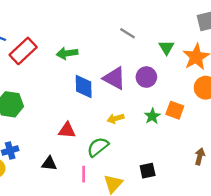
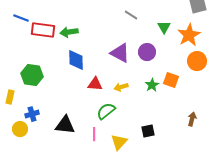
red rectangle: (23, 51) -> (43, 30), turned 50
green arrow: (67, 53) -> (69, 32), moved
blue diamond: (84, 87) -> (76, 60), moved
red triangle: (67, 130) -> (95, 84), moved
black triangle: (49, 164) -> (65, 125), size x1.5

